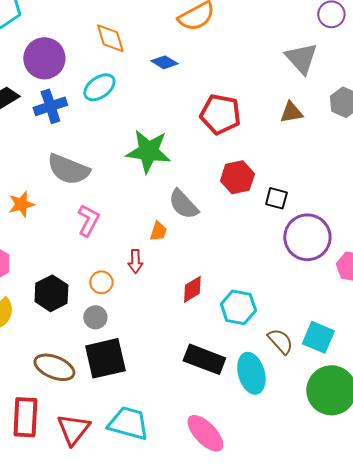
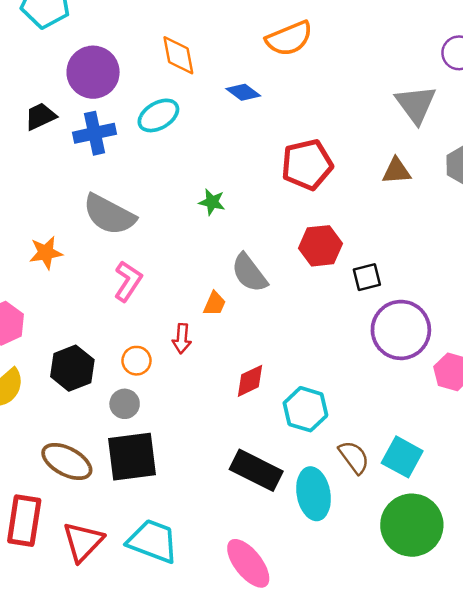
red pentagon: (220, 114) -> (307, 165), turned -30
green star: (148, 151) -> (212, 202), size x0.5
black square: (276, 198) -> (367, 277), turned -35

